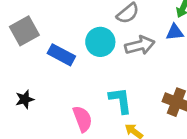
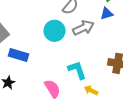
blue rectangle: (61, 55) -> (18, 55), moved

